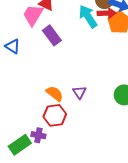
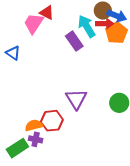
purple rectangle: (52, 35) -> (74, 41), moved
purple triangle: (79, 92) -> (76, 99), size x1.6
orange semicircle: (55, 94) -> (34, 125), moved, turned -54

